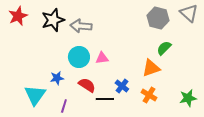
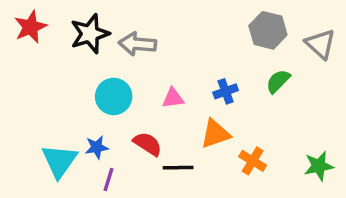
gray triangle: (189, 13) -> (320, 44), moved
cyan circle: (79, 57) -> (114, 96), moved
orange triangle: (151, 68) -> (215, 134), moved
blue star: (57, 78) -> (97, 147), moved
blue cross: (122, 86) -> (226, 91), moved, turned 32

